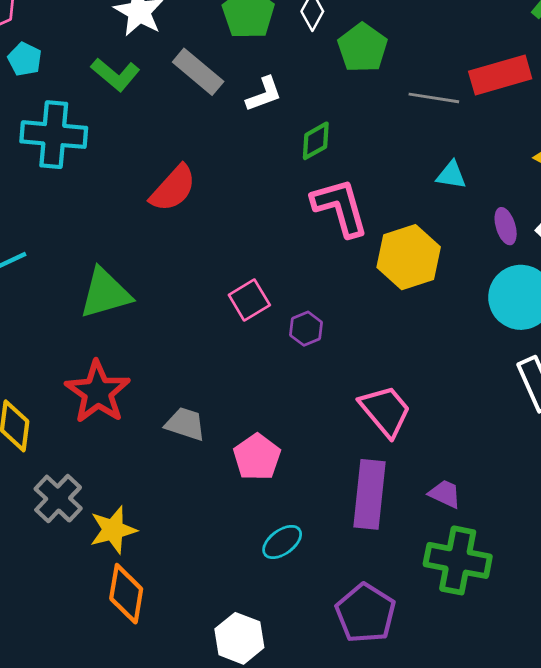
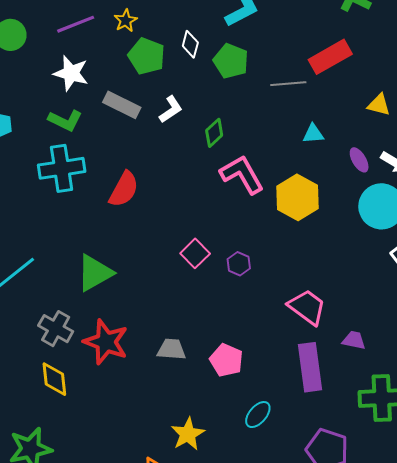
cyan cross: (54, 135) -> (62, 168), moved
purple trapezoid: (445, 494) -> (354, 340), moved
gray cross: (58, 499) -> (56, 329), moved
yellow star: (113, 530) -> (188, 434), moved

